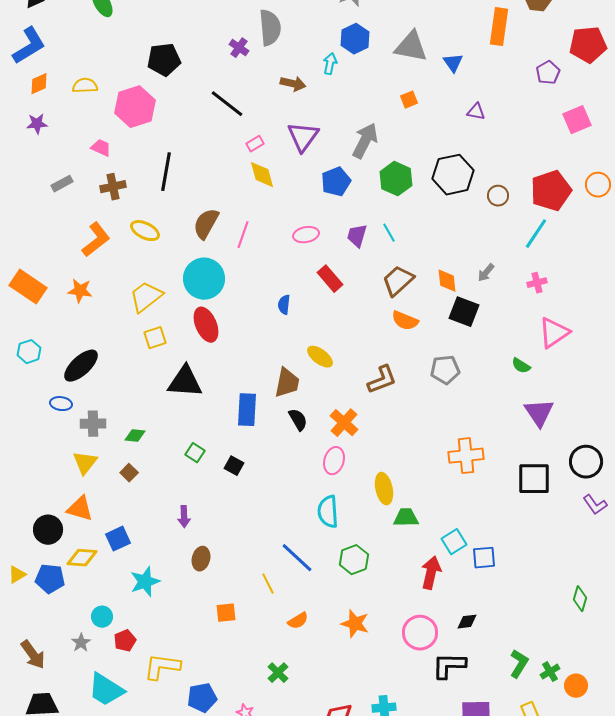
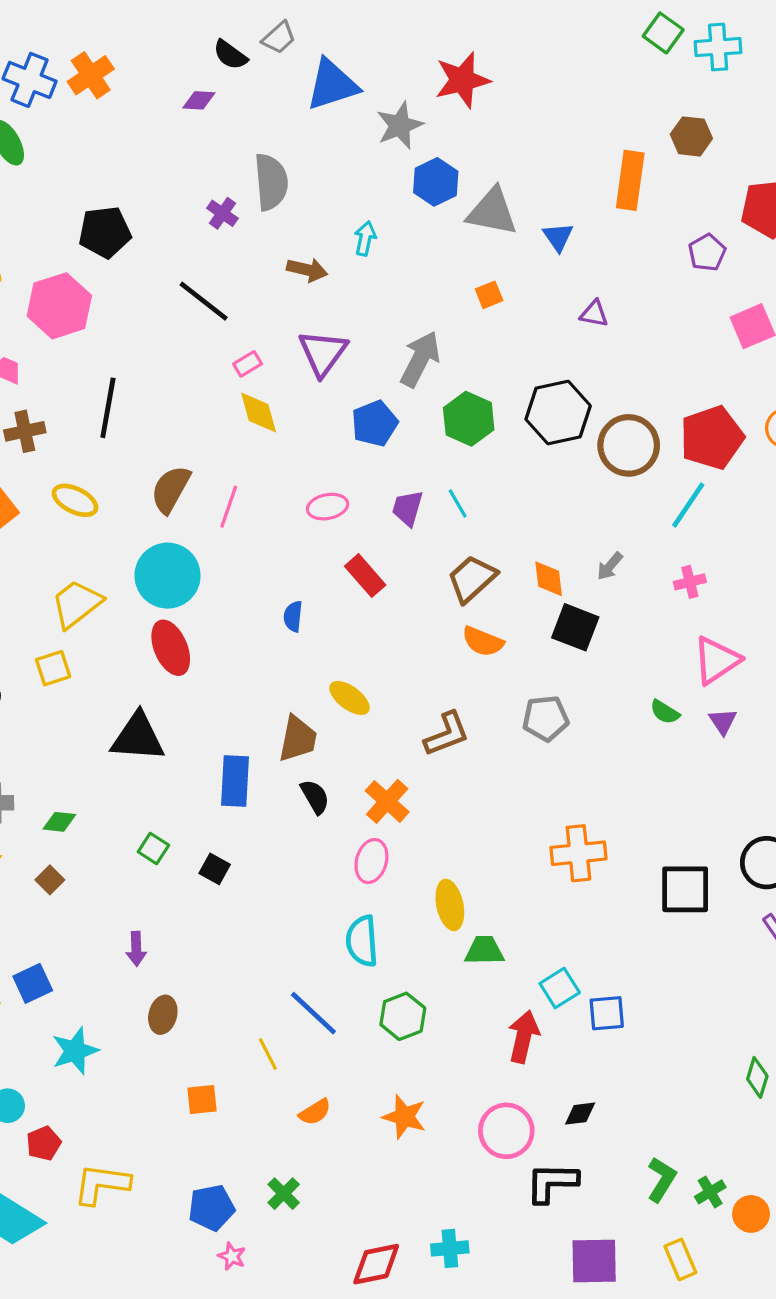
blue hexagon: (355, 39) -> (436, 182), moved
brown circle: (498, 196) -> (629, 445), size x1.8
yellow square: (155, 338) -> (53, 668), moved
purple triangle: (539, 413) -> (723, 721), moved, size x0.6
blue pentagon: (202, 698) -> (211, 1208), moved

